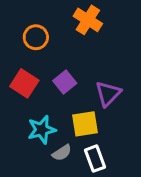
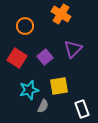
purple triangle: (108, 94) -> (73, 49), moved
gray semicircle: (62, 153) -> (43, 106), turned -32
white rectangle: (95, 159) -> (82, 109), moved

